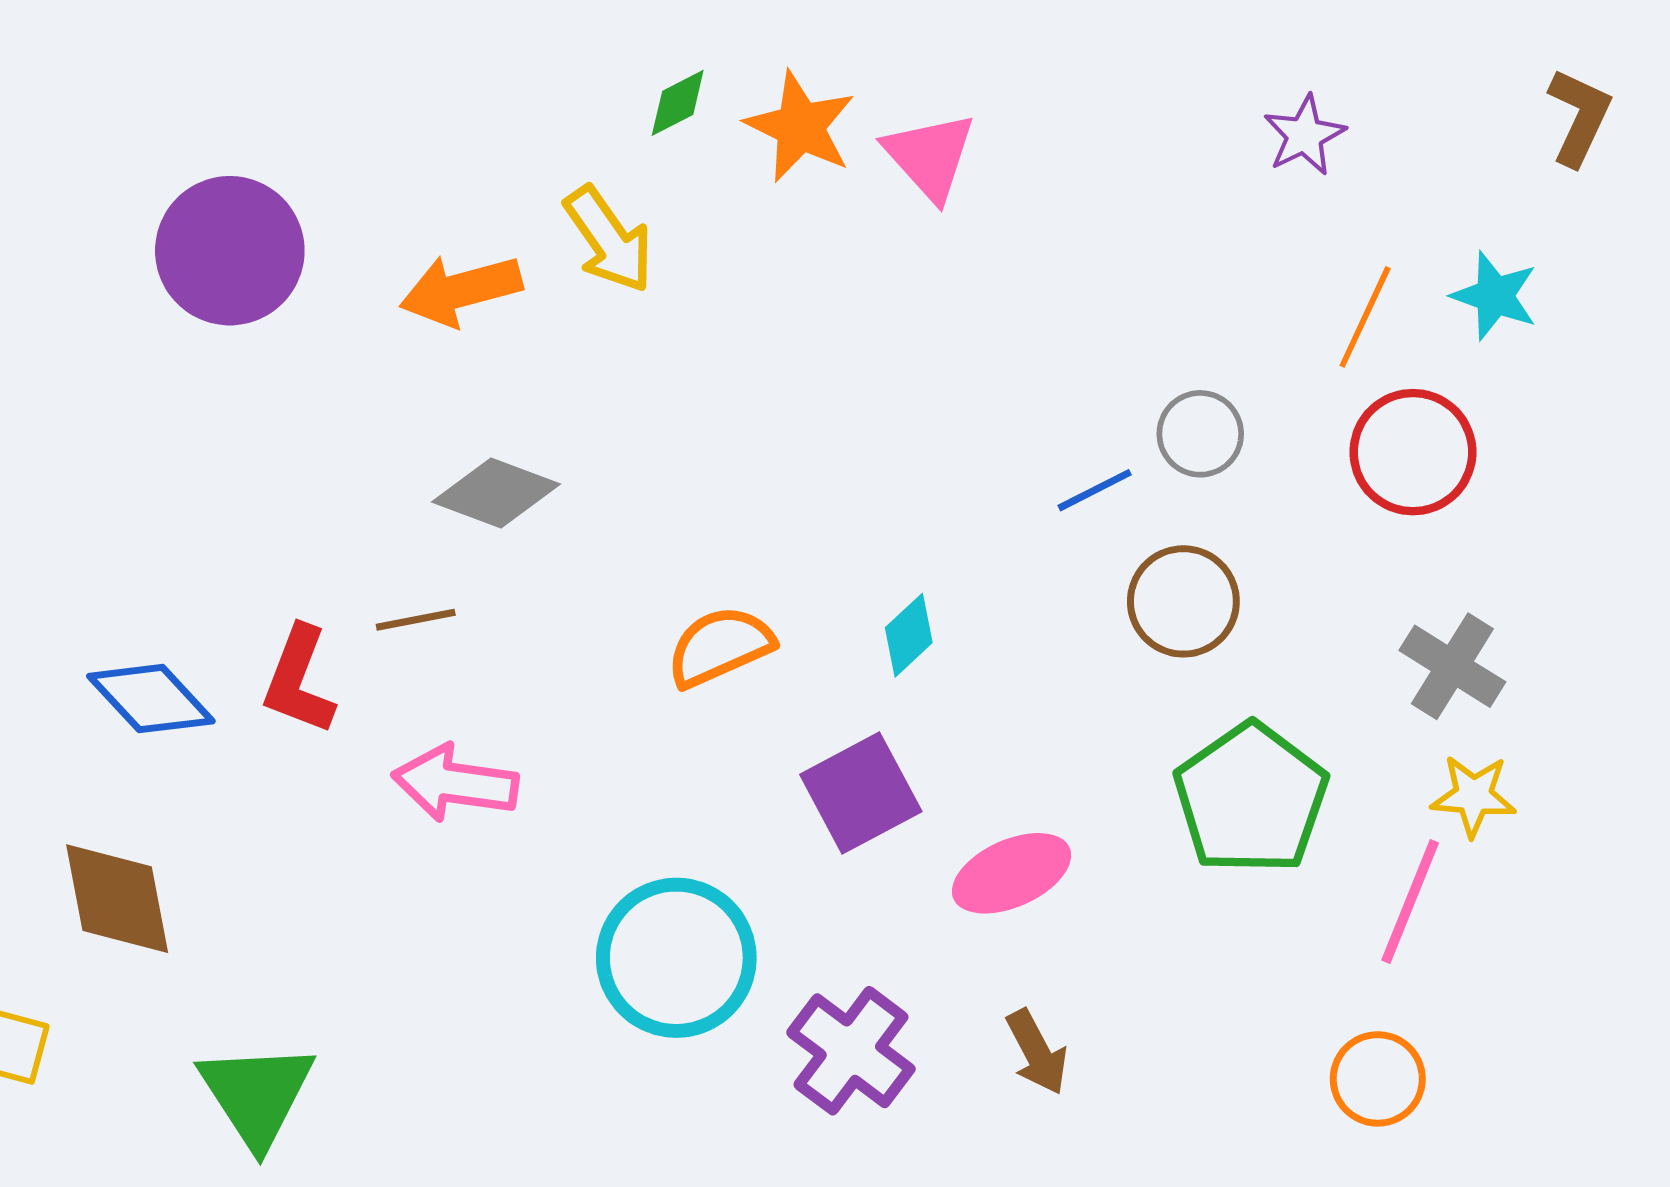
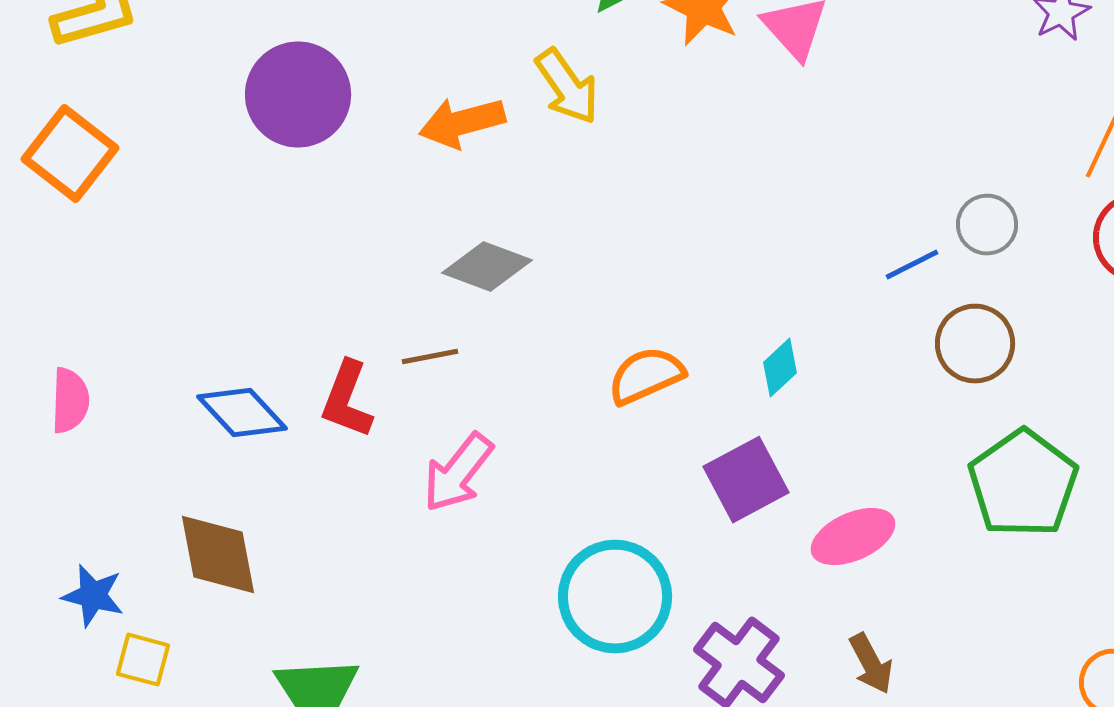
pink arrow: (455, 783) -> (458, 473), turned -60

